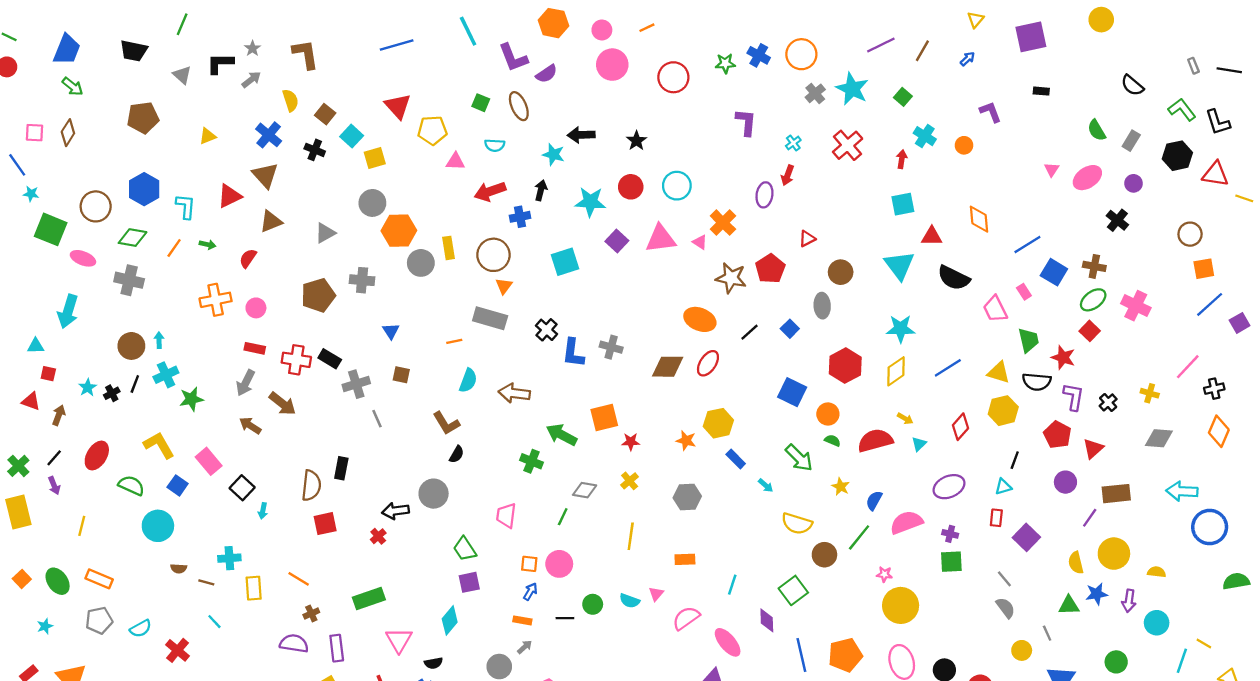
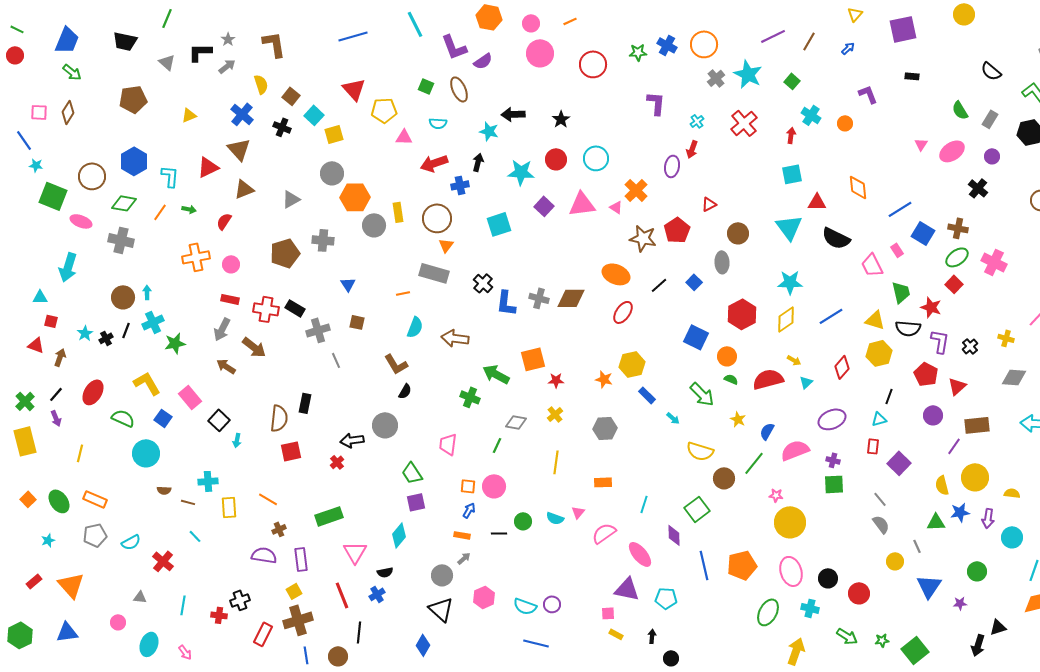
brown diamond: (668, 367) -> (571, 298), moved

